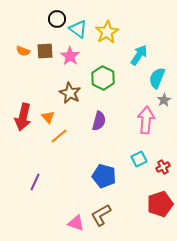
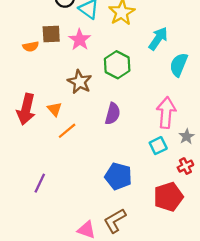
orange semicircle: (23, 51) -> (31, 47), moved, turned -32
gray star: (164, 100) -> (187, 136), moved
cyan square: (139, 159) -> (158, 146), moved
red pentagon: (160, 204) -> (168, 197), moved

